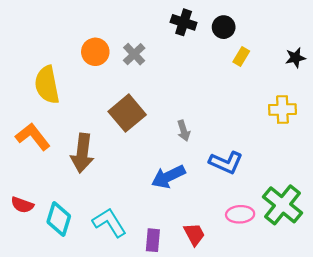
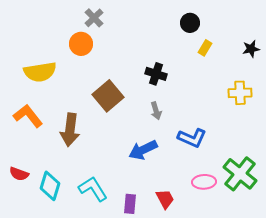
black cross: (184, 22) -> (156, 74), moved
gray cross: (134, 54) -> (94, 18), moved
yellow semicircle: (47, 85) -> (40, 72), turned -88

